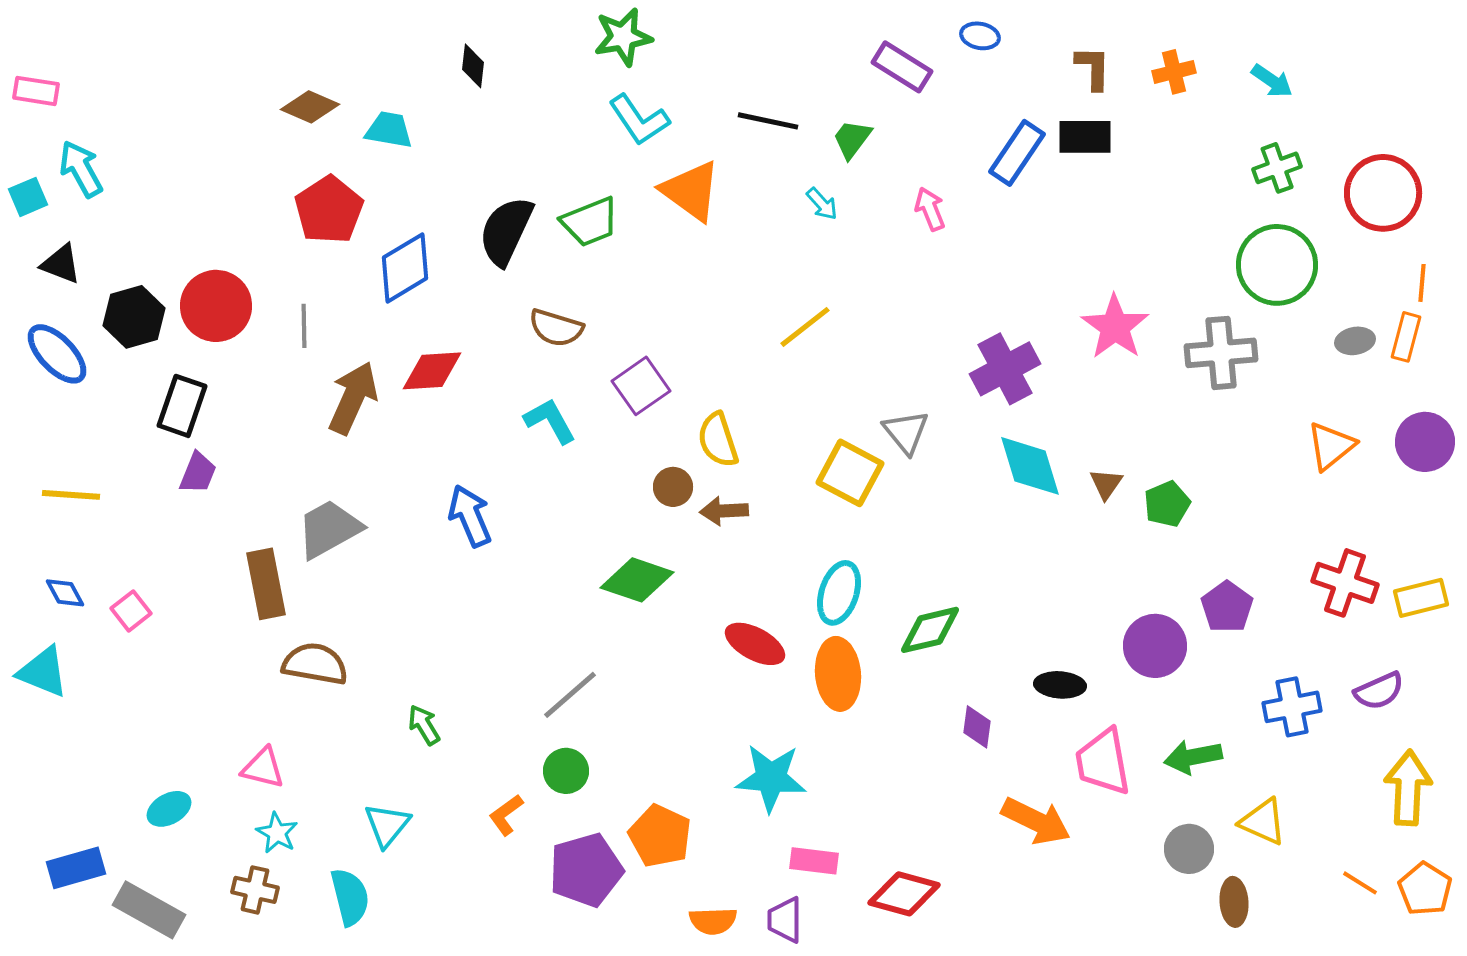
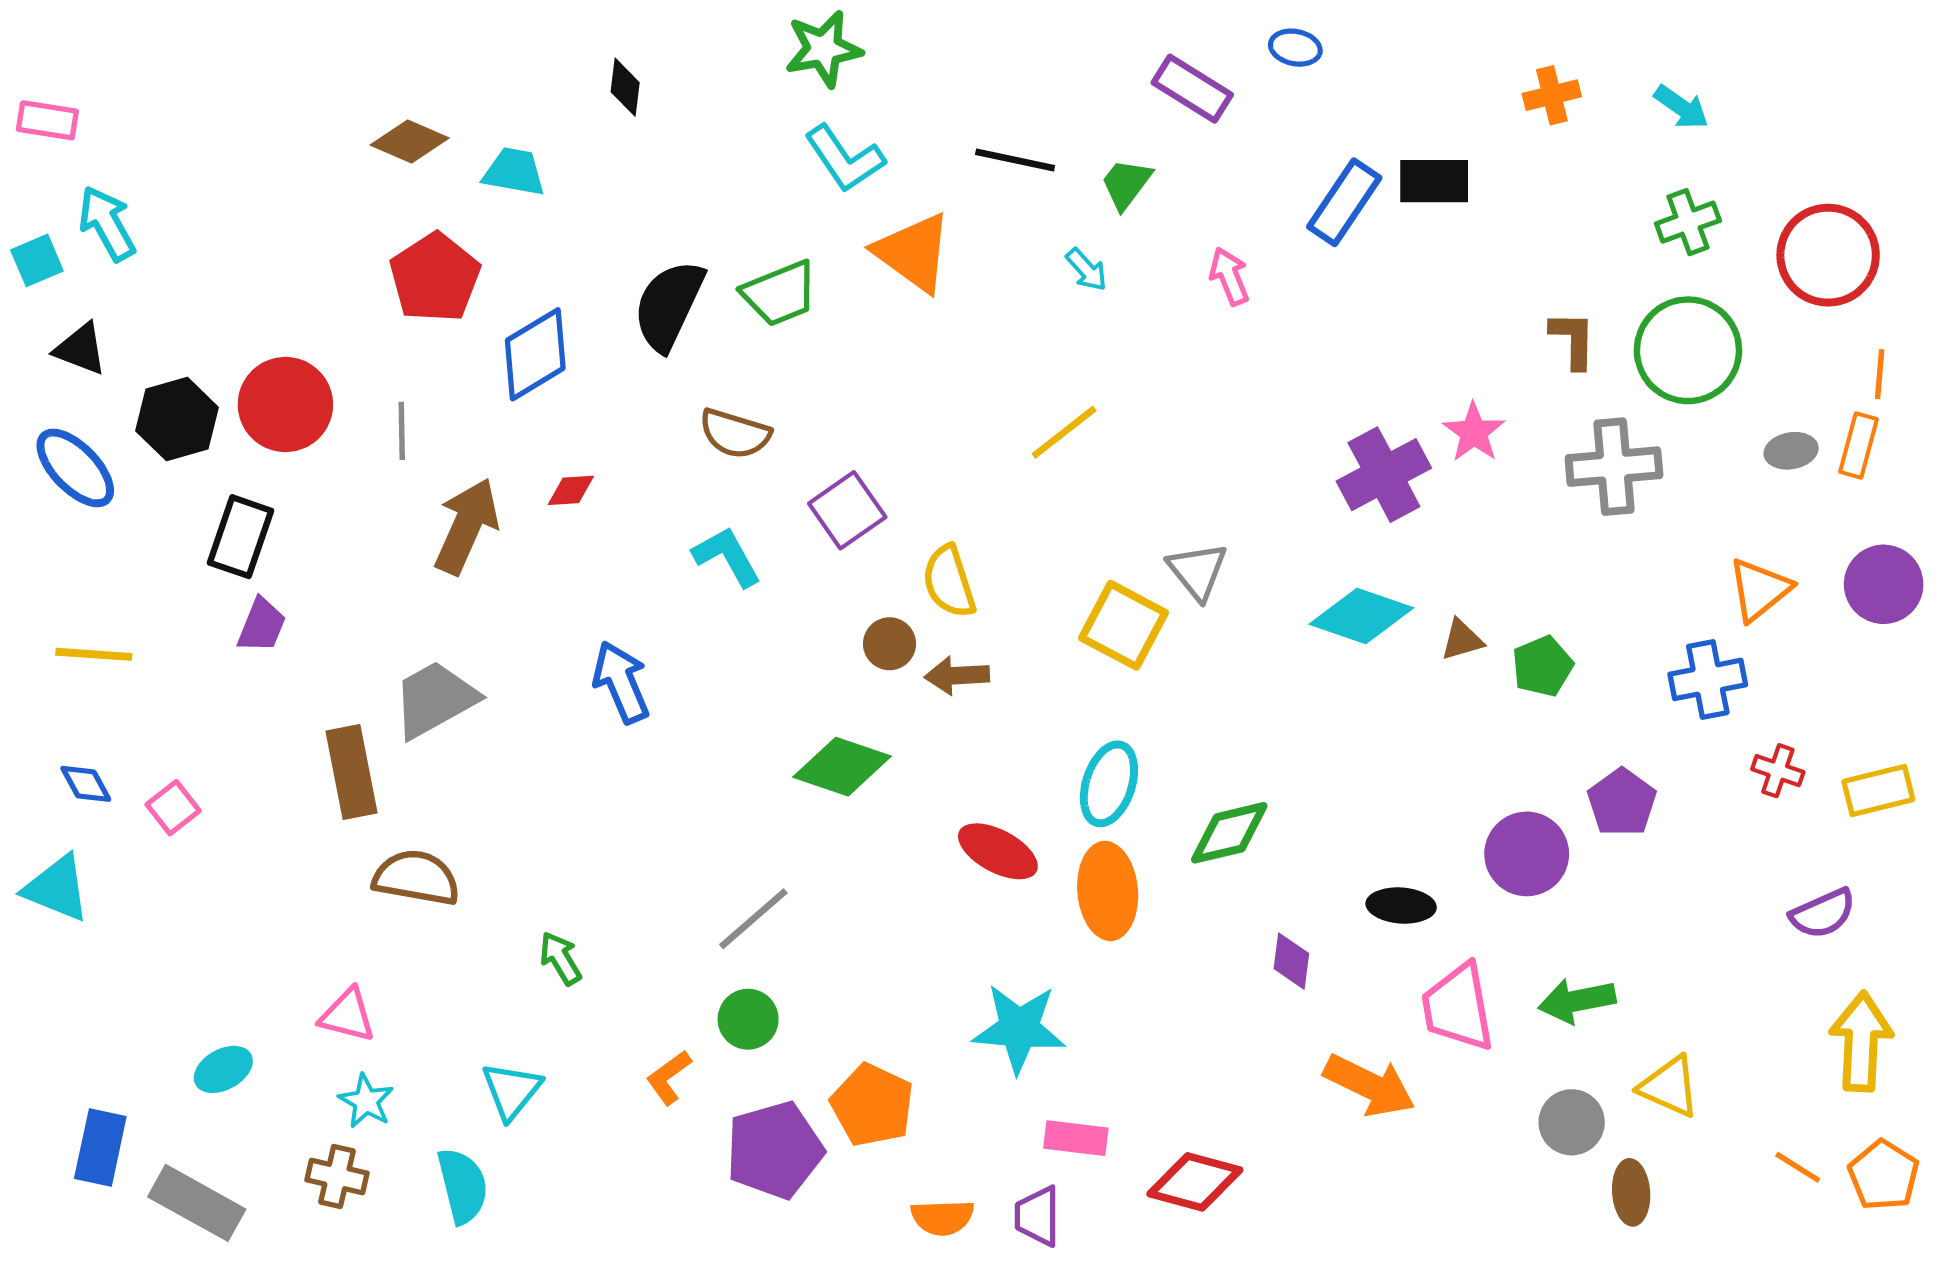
brown L-shape: (1093, 68) -> (1573, 340), moved
pink star: (1115, 327) -> (1474, 432), size x0.7
purple cross: (1005, 369) -> (1384, 475), moved
red diamond: (432, 371) -> (571, 490), size x0.6
cyan diamond: (1030, 466) -> (1361, 616), turned -54
brown triangle: (1106, 484) -> (1462, 640), turned 39
red cross: (1345, 583) -> (1778, 771), size x0.6
blue cross: (1292, 707) -> (1708, 679), moved
blue rectangle: (76, 868) -> (100, 1147), turned -62

